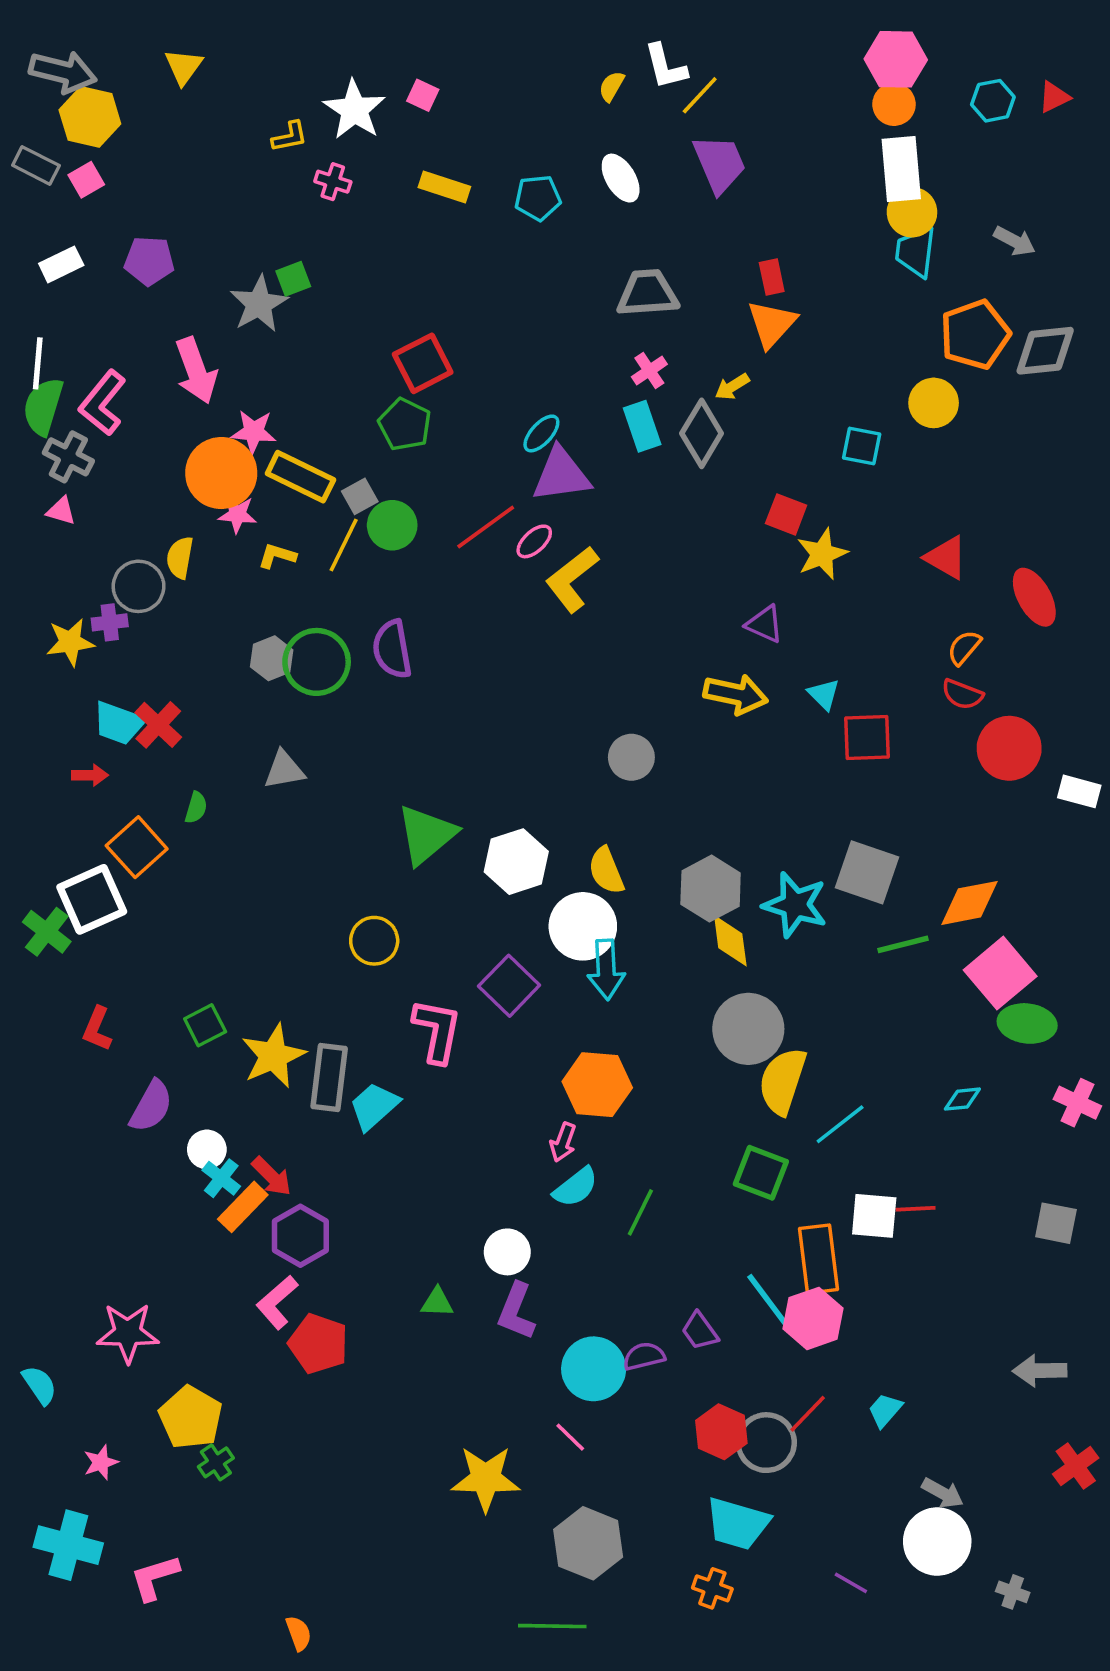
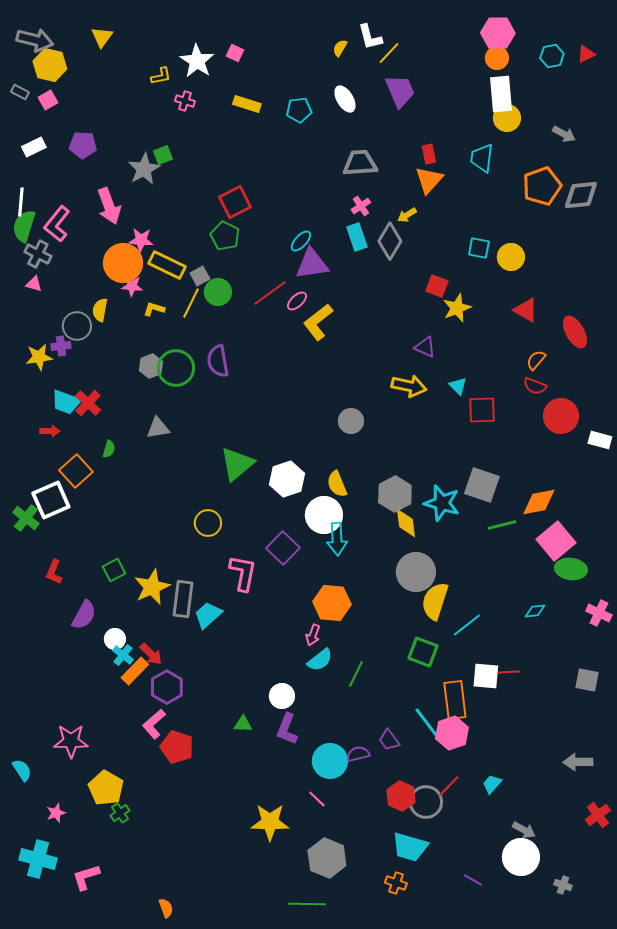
gray rectangle: (36, 165) -> (20, 92), size x0.7
cyan trapezoid: (916, 252) -> (482, 158), moved
yellow circle: (934, 403) -> (511, 257), moved

